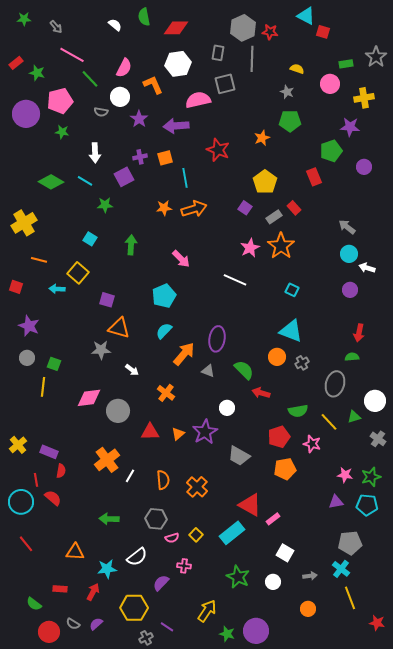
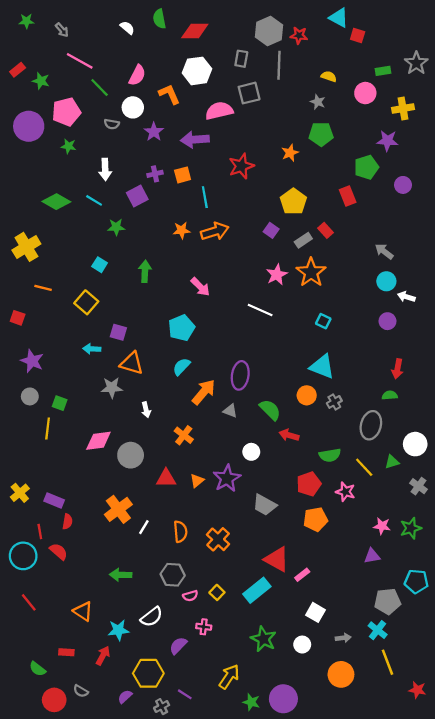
red star: (218, 150) -> (241, 166), turned 30
cyan arrow: (57, 289) -> (92, 349), moved
white arrow: (132, 370) -> (146, 410), turned 40
cyan pentagon: (367, 505) -> (416, 581), moved
orange triangle: (75, 552) -> (83, 611), turned 30
orange circle: (308, 609) -> (341, 674), size x1.5
purple semicircle: (96, 624) -> (125, 697), moved

